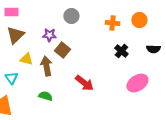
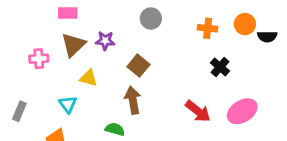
purple star: (49, 35) -> (105, 41), moved
black semicircle: (153, 49) -> (267, 37), moved
brown arrow: (46, 66) -> (133, 100), moved
red arrow: (84, 83) -> (198, 111), moved

